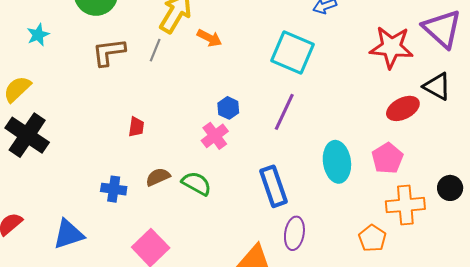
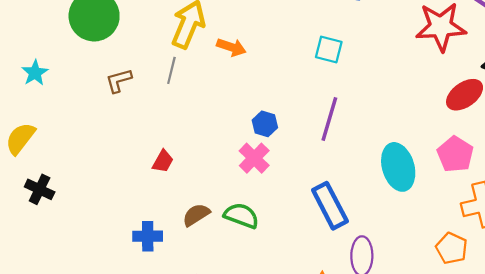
brown L-shape: (109, 52) -> (119, 81), size x0.7
cyan square: (292, 52) -> (329, 50), size x0.6
red trapezoid: (136, 127) -> (163, 161), turned 30
black cross: (27, 135) -> (40, 189), size x0.6

